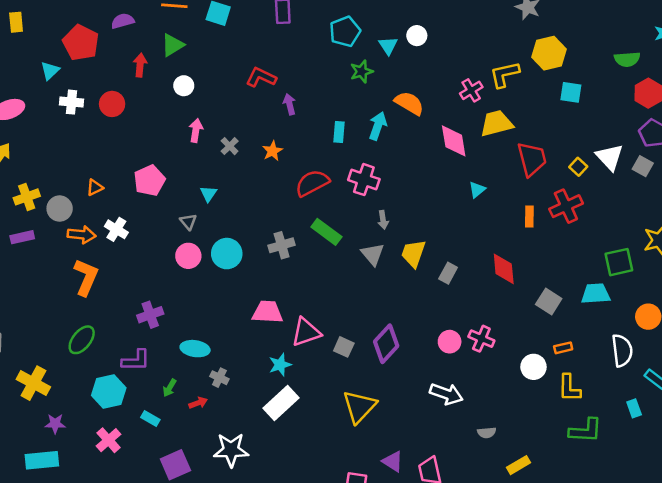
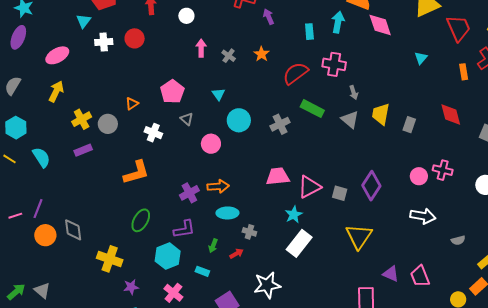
pink diamond: (454, 141) -> (380, 25), moved
gray triangle: (188, 222) -> (187, 119), moved
orange arrow: (82, 235) -> (218, 186), moved
cyan circle: (227, 254) -> (239, 120), moved
orange L-shape: (86, 277) -> (136, 173), turned 60

